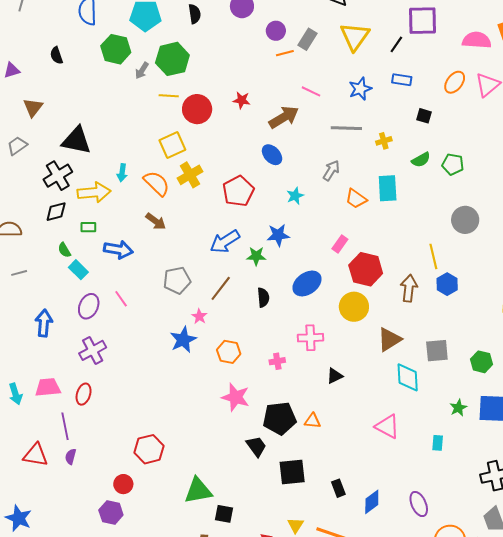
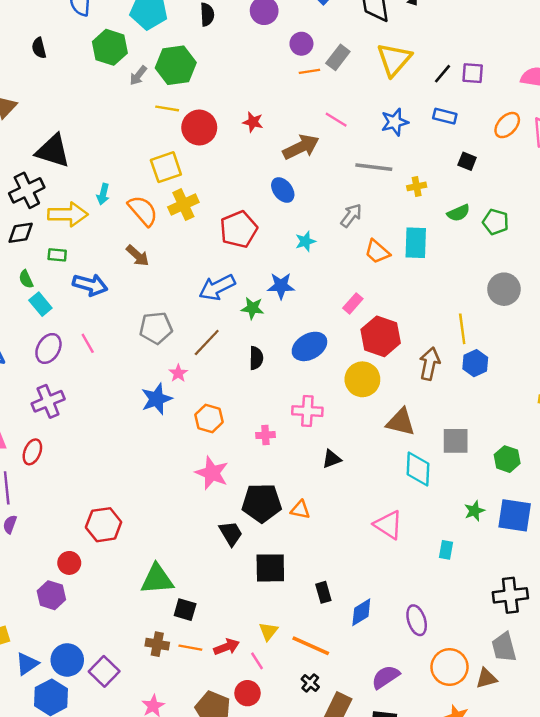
purple square: (422, 21) -> (473, 73), moved, size x0.6
brown triangle: (389, 339) -> (401, 422), turned 40

